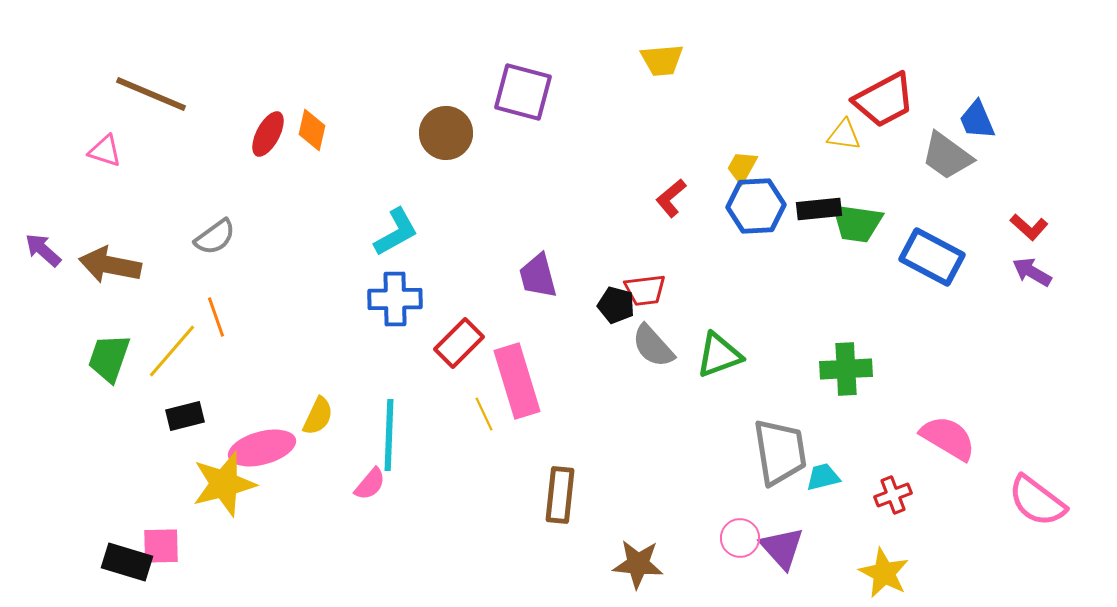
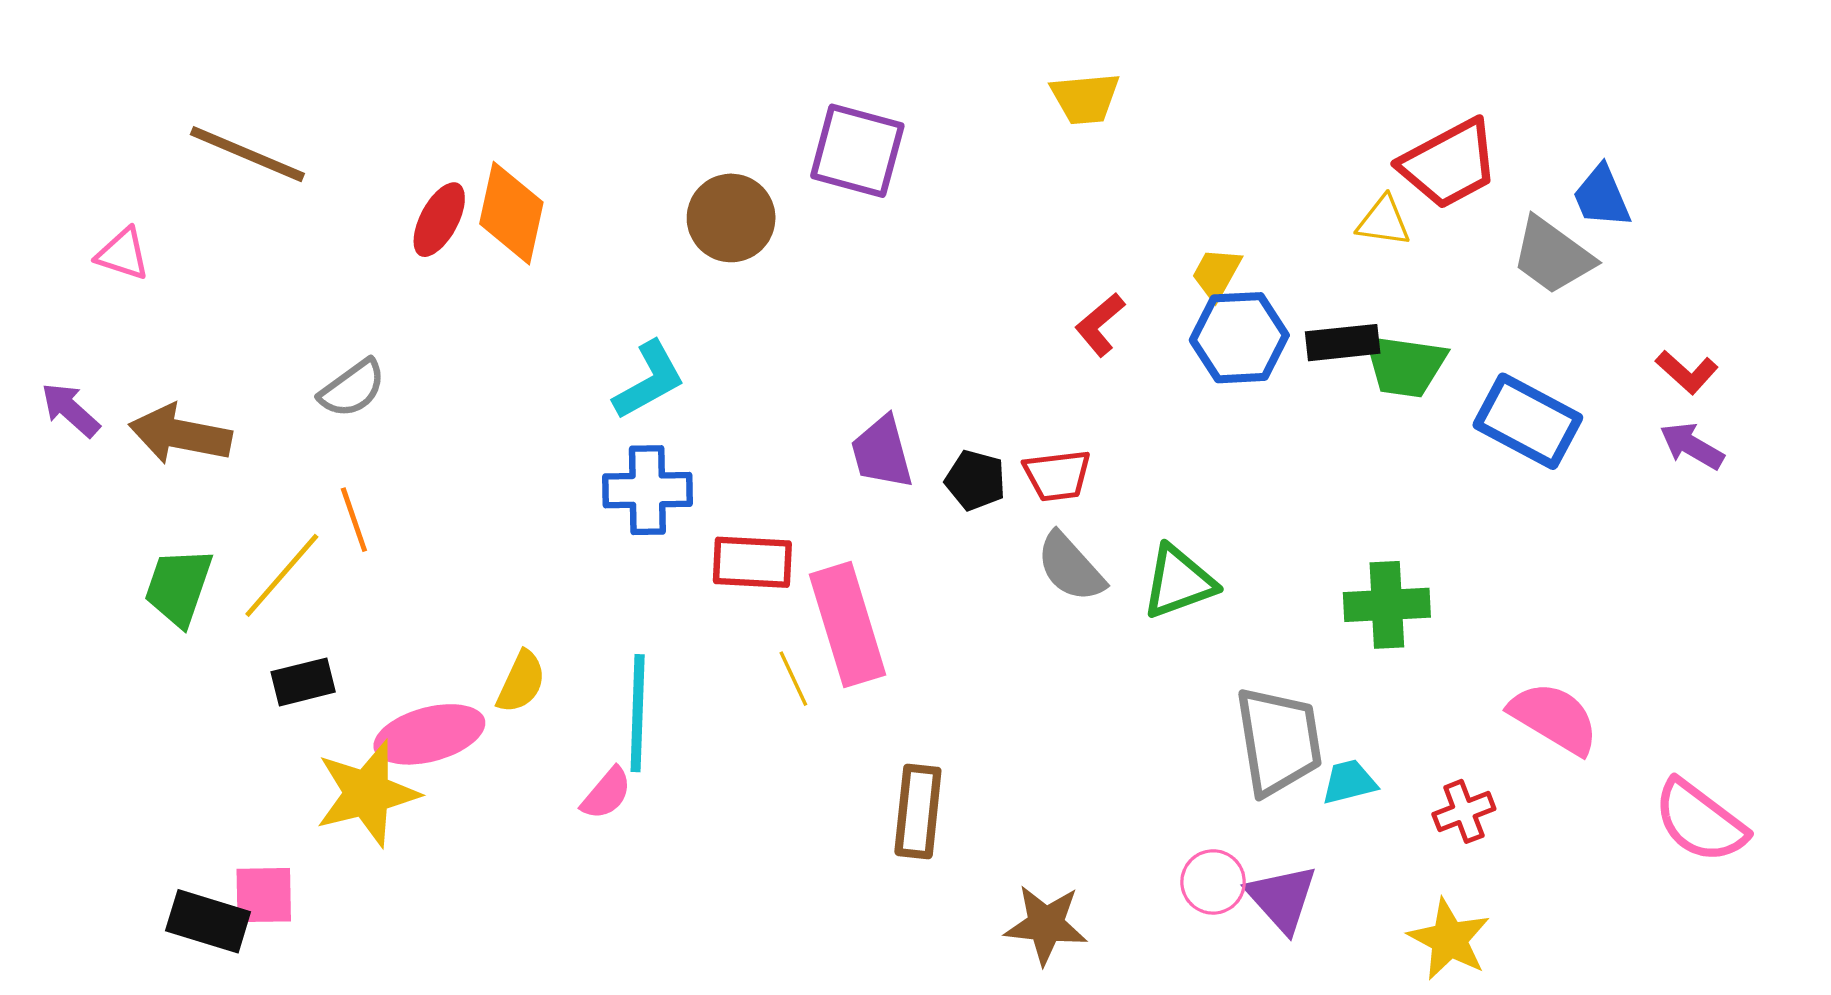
orange diamond: (312, 130) -> (511, 213), size x1.5
pink triangle: (105, 151) -> (123, 254), moved
black pentagon: (616, 305) -> (975, 480), moved
red rectangle: (459, 343) -> (752, 562), turned 48

